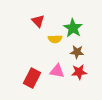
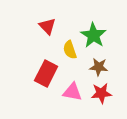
yellow semicircle: (55, 39) -> (70, 50), turned 72
red rectangle: (32, 78) -> (46, 74), moved

